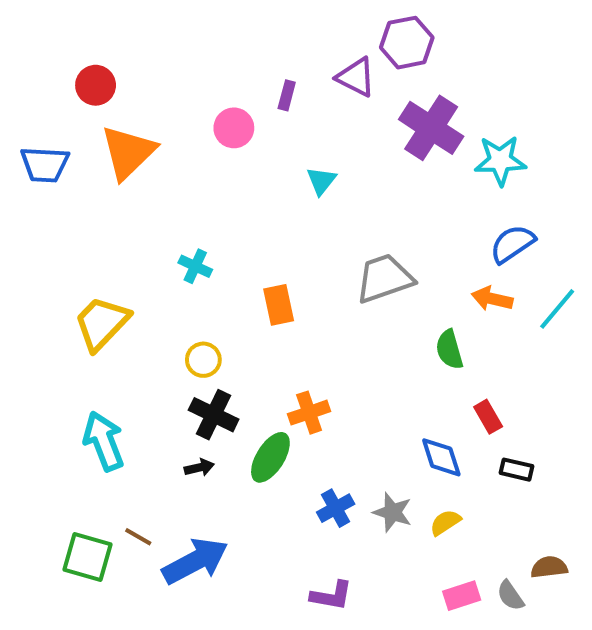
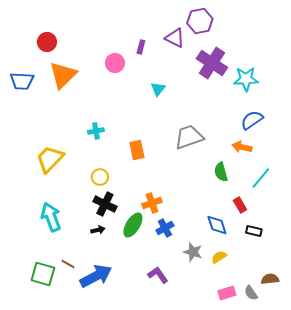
cyan cross: (195, 266) -> (96, 131), turned -35
cyan line: (557, 309) -> (261, 178), moved
blue cross: (336, 508) -> (165, 228), moved
purple L-shape: (331, 596) -> (158, 275), moved, turned -135

